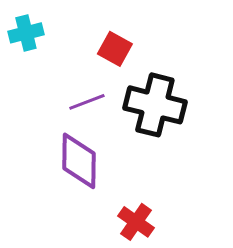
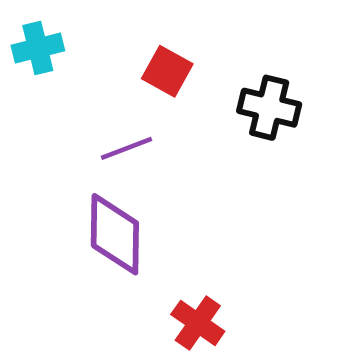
black cross: (155, 105) -> (269, 108), moved, size x0.7

